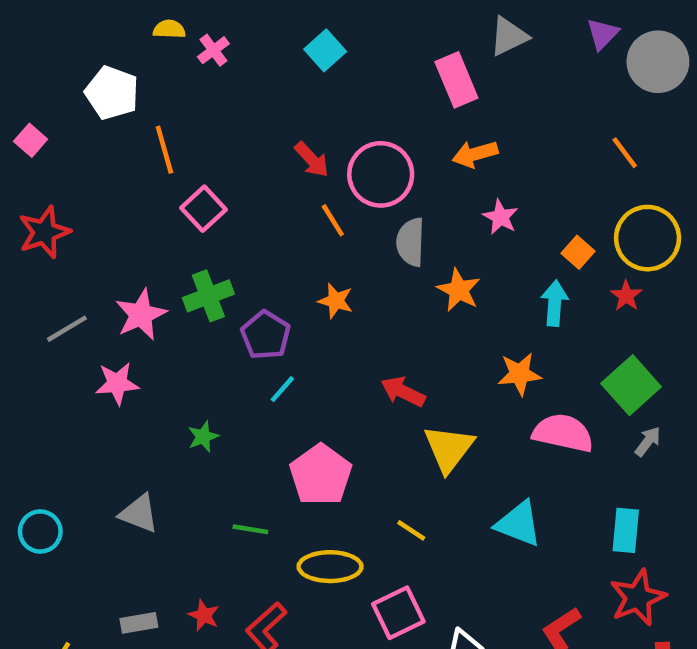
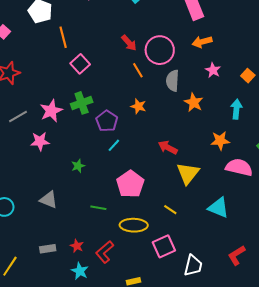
orange square: (578, 252) -> (248, 76), moved

